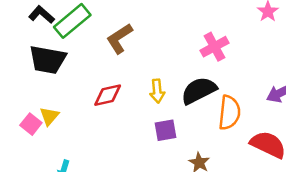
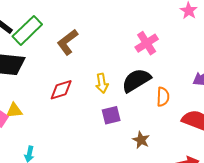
orange semicircle: (229, 113) -> (163, 97), size x0.7
yellow triangle: (49, 116) -> (14, 111), turned 48

